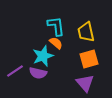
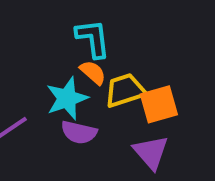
yellow trapezoid: (86, 32) -> (125, 90), moved, turned 85
purple semicircle: (38, 73) -> (79, 132), moved

